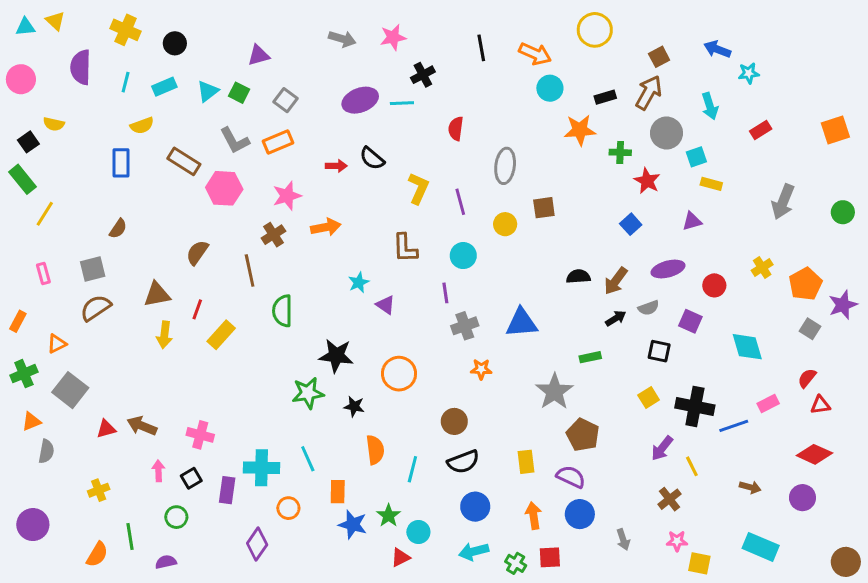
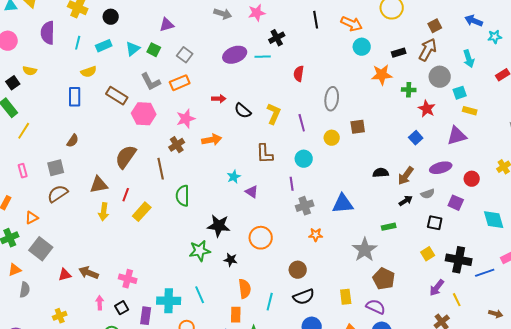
black semicircle: (372, 158) -> (243, 111), moved
purple triangle: (692, 221) -> (457, 136), size x1.5
brown semicircle: (197, 253) -> (126, 157), size x1.4
orange rectangle: (338, 492) -> (236, 315), moved

